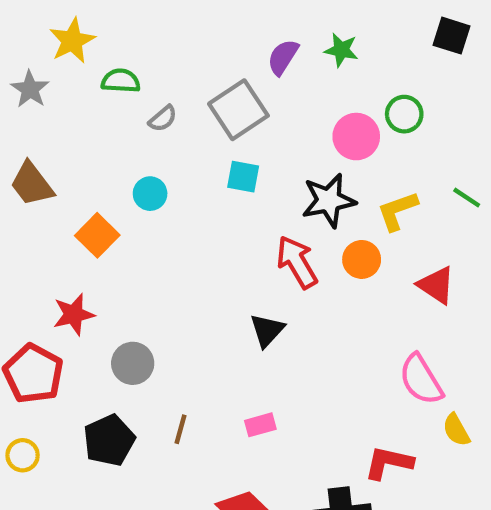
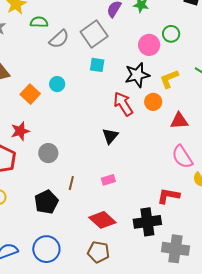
gray semicircle: (163, 119) -> (59, 39), size x1.5
cyan circle: (150, 194) -> (57, 84), moved
red triangle: (436, 285) -> (179, 121), moved, turned -36
black pentagon: (109, 440) -> (46, 202), moved

